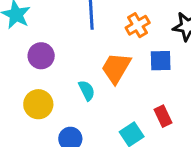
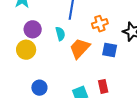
cyan semicircle: (87, 90) -> (60, 34), moved
yellow circle: (38, 104) -> (26, 50), moved

